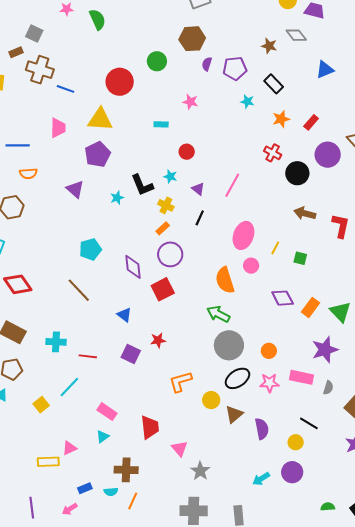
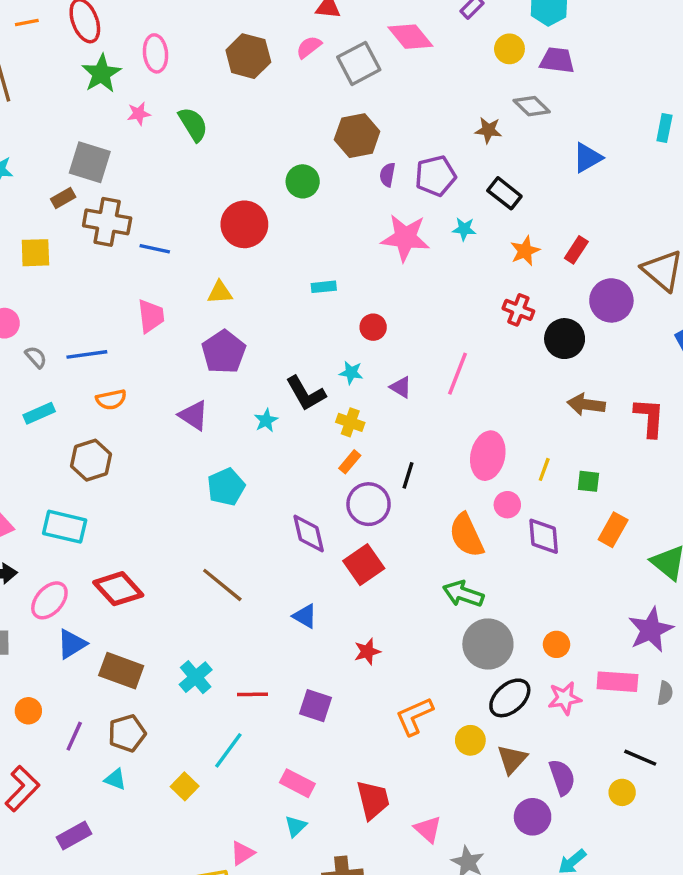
gray square: (34, 34) -> (90, 162), size x1.4
pink star: (190, 102) -> (405, 238), moved, size x1.8
yellow triangle: (100, 119) -> (220, 292), size x0.6
black line: (200, 218) -> (408, 475), moved
cyan pentagon: (90, 249) -> (226, 487), moved
purple diamond: (283, 298) -> (544, 536), moved, turned 30
orange rectangle: (310, 307) -> (613, 530), moved
cyan cross: (56, 342) -> (196, 677), turned -36
purple square: (131, 354) -> (315, 706), moved
purple circle: (292, 472) -> (533, 817), moved

